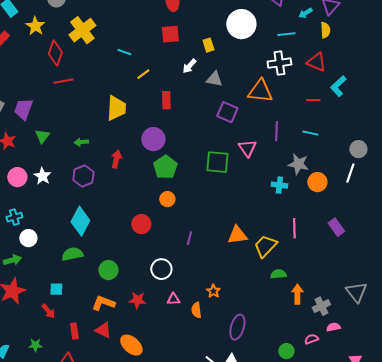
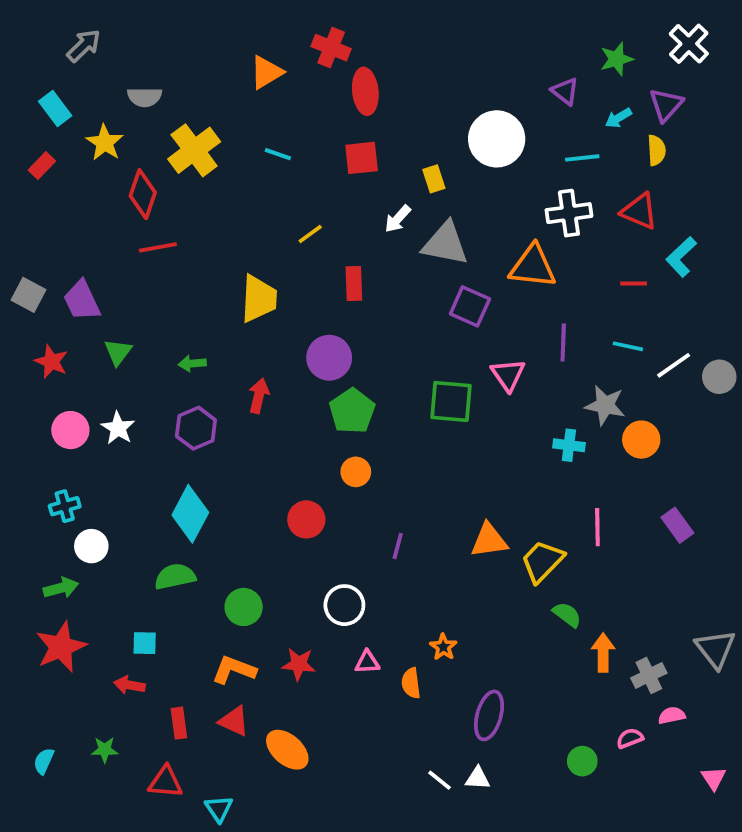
cyan line: (124, 52) -> (278, 154), moved
gray triangle: (214, 79) -> (445, 244), size x1.5
purple trapezoid: (23, 109) -> (82, 301), turned -45
white line: (350, 173) -> (674, 365), moved, turned 36
green semicircle: (278, 274) -> (567, 615), turned 42
red arrow: (48, 311) -> (129, 685), turned 140

